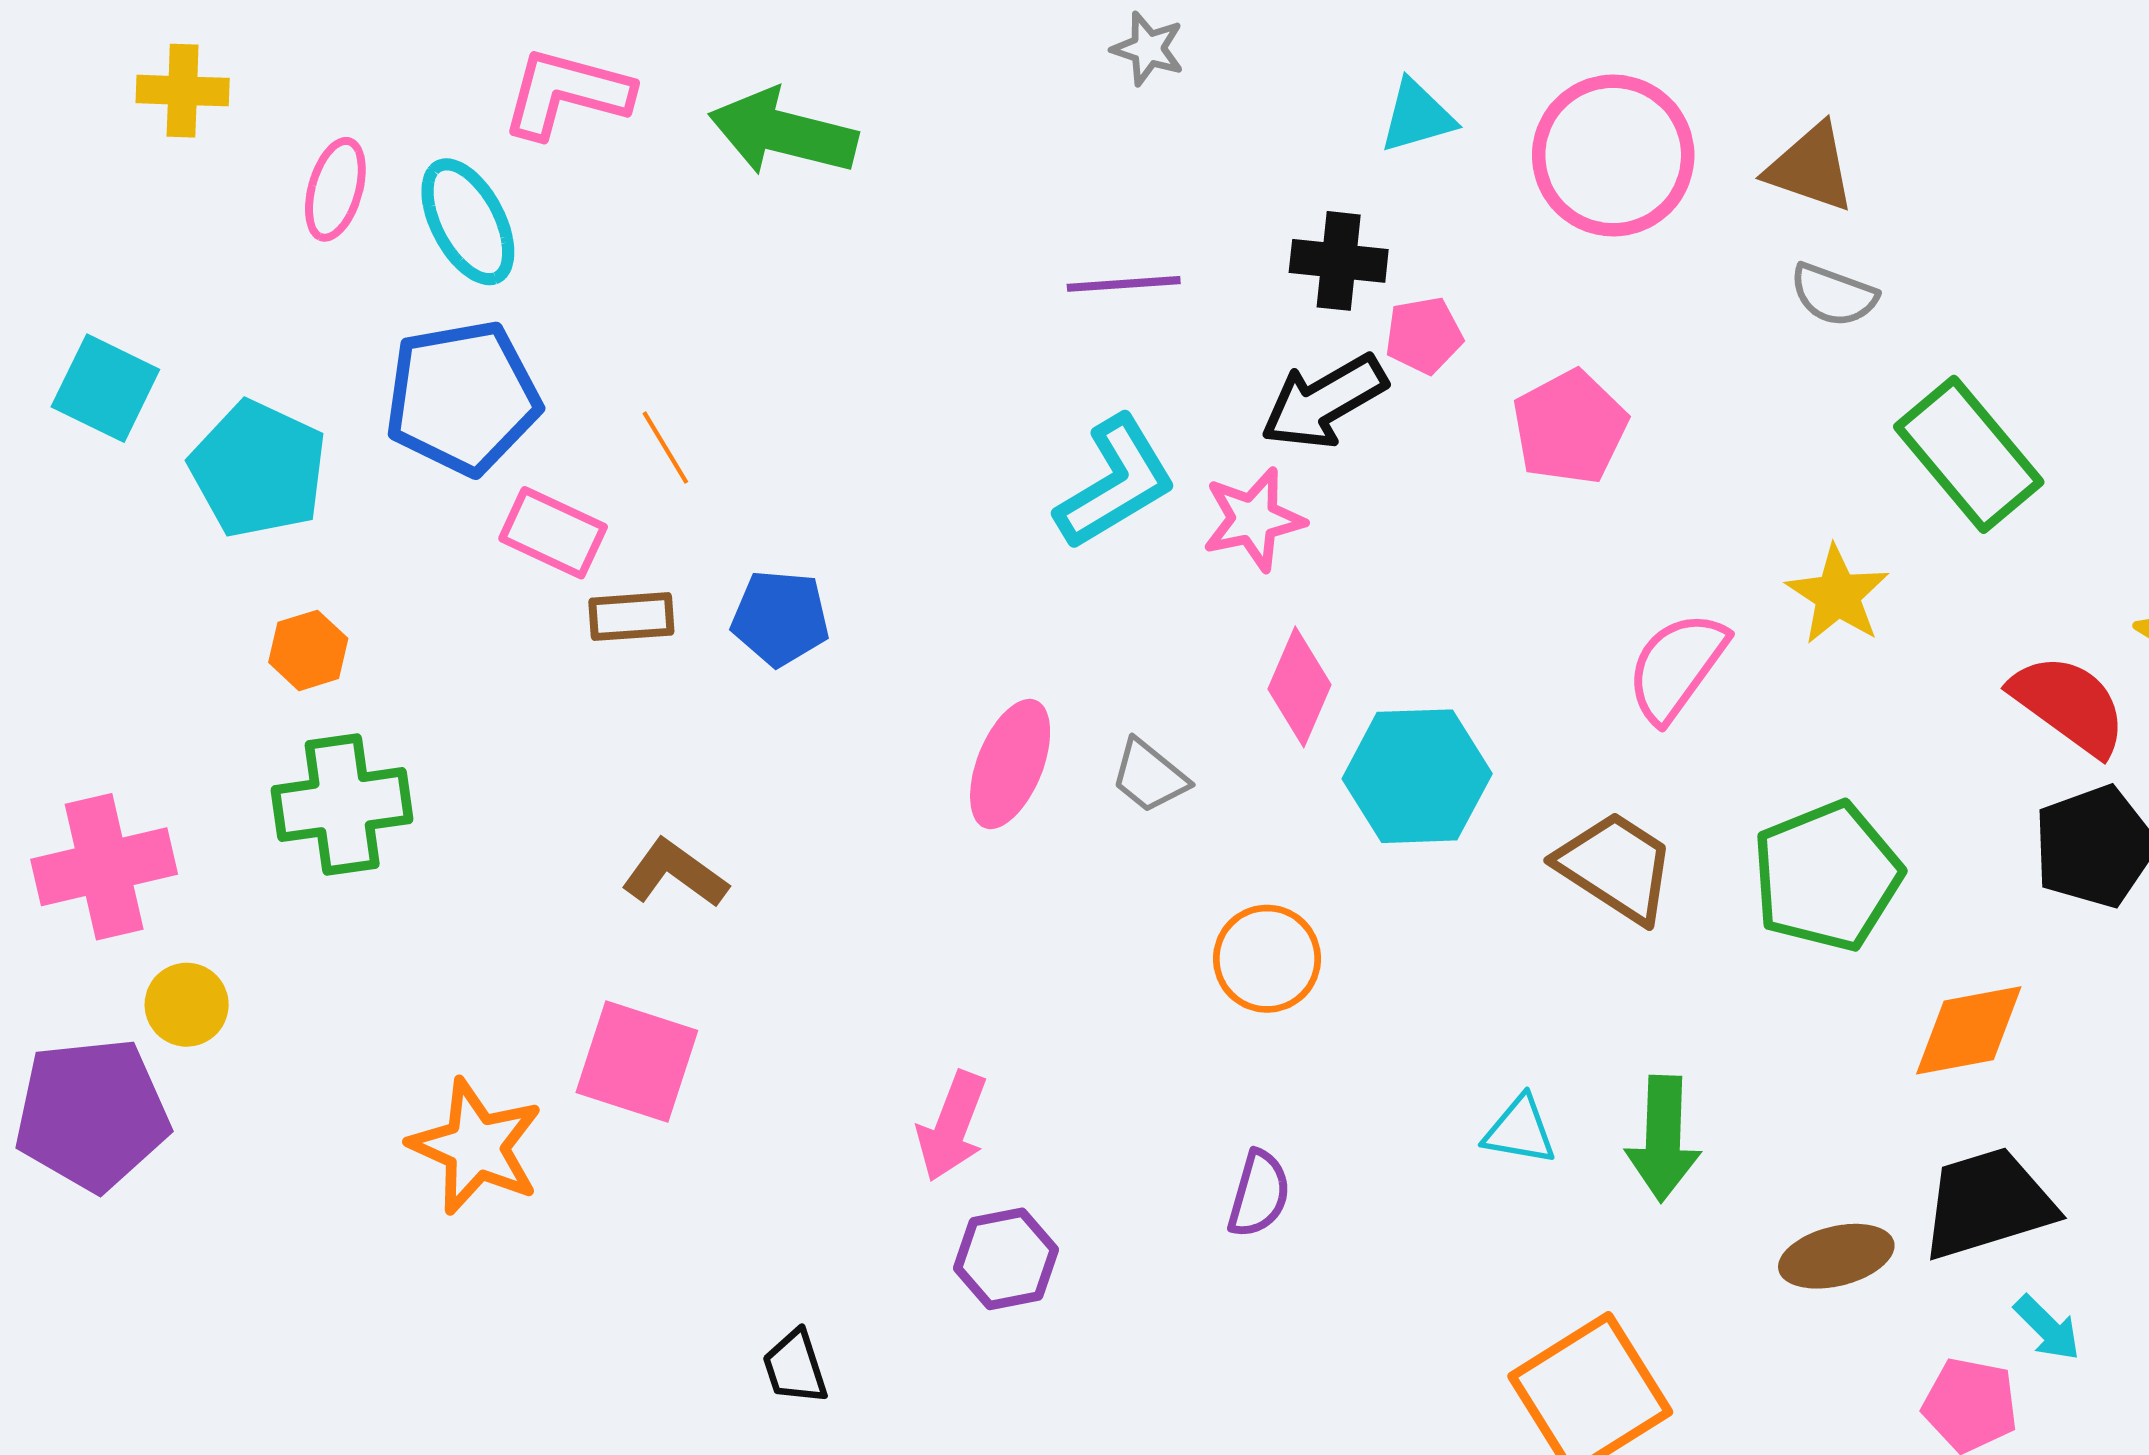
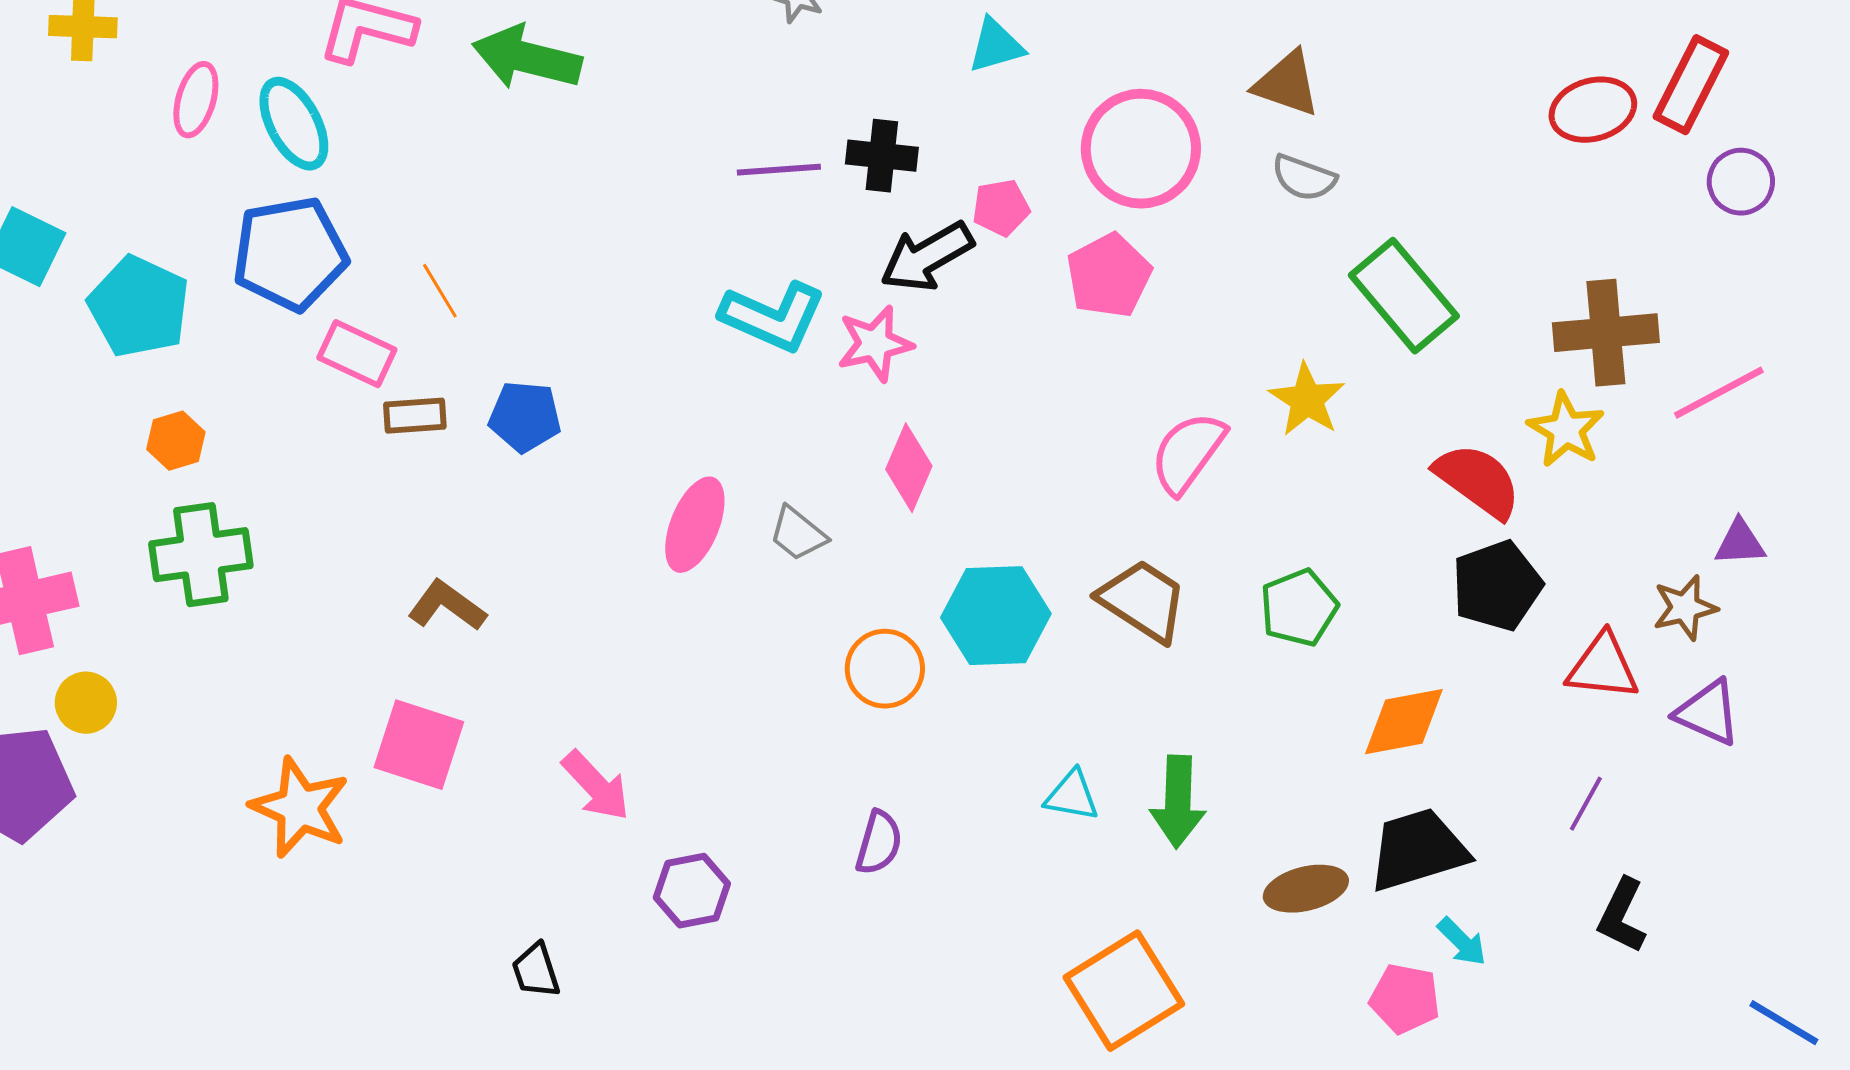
pink circle: (1613, 156) -> (1141, 149), moved
black cross: (1339, 261) -> (882, 156), moved
cyan L-shape: (1116, 483) -> (773, 317), turned 55
cyan hexagon: (1417, 776) -> (996, 616), moved
green pentagon: (1827, 876) -> (1299, 608), size x0.7
pink arrow: (952, 1126) -> (596, 786), moved, turned -64

